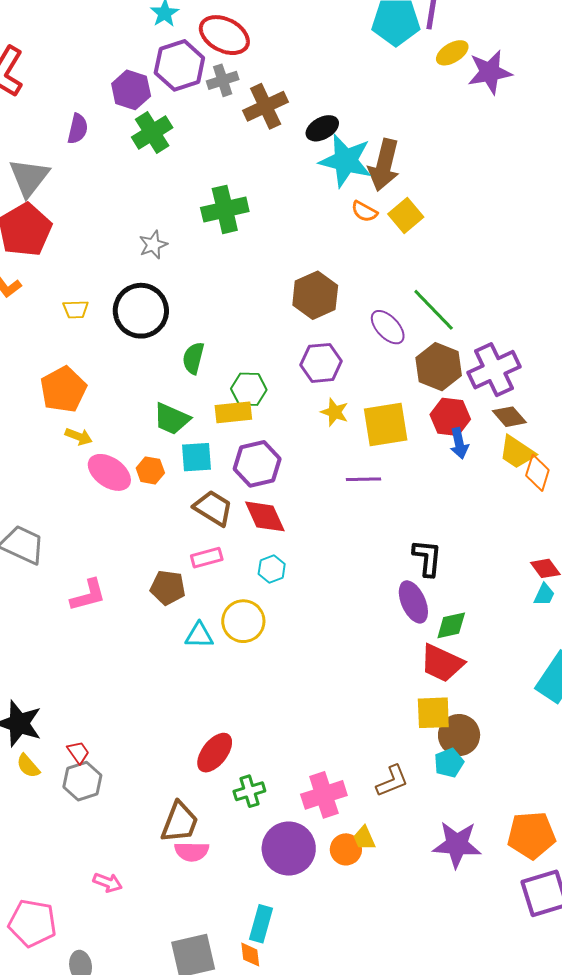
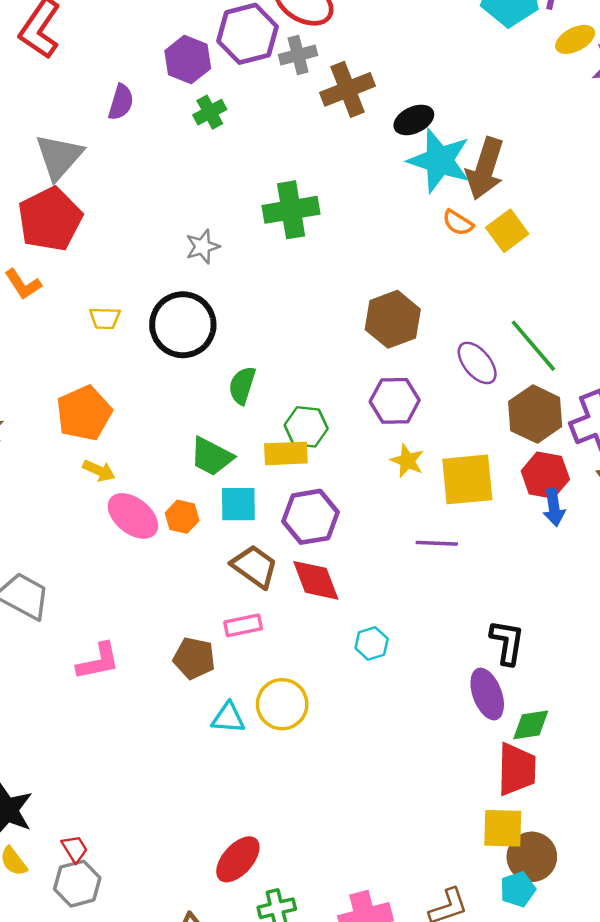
green cross: (152, 132) -> (210, 112), size x0.7
cyan hexagon: (272, 569) -> (372, 643), moved
red trapezoid: (442, 663) -> (517, 769), turned -117

